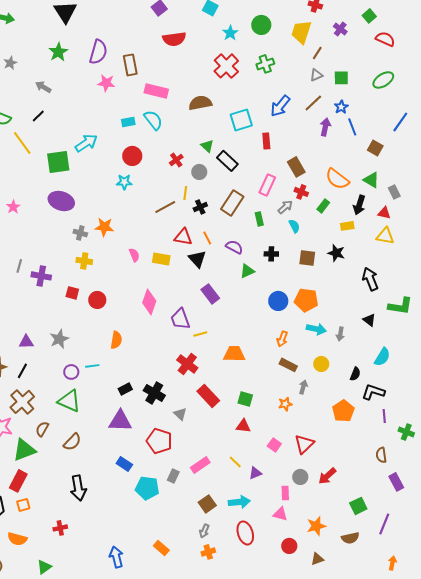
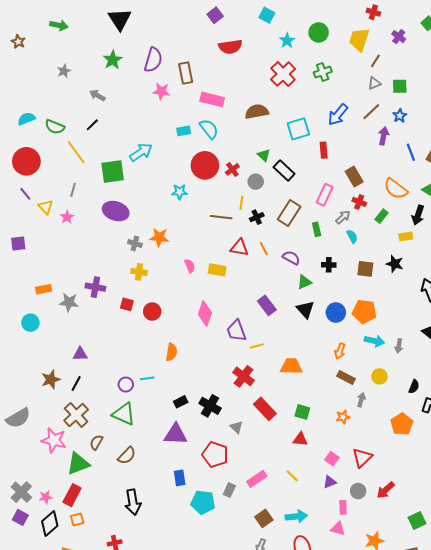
blue line: (352, 127) -> (411, 152), moved
red circle: (132, 156) -> (205, 165), moved, size x1.4
brown line: (165, 207) -> (221, 217), turned 35
black triangle: (197, 259) -> (305, 309), moved
gray line: (19, 266) -> (73, 190), moved
gray star: (59, 339) -> (69, 302), moved, turned 30
blue rectangle: (124, 464) -> (180, 478), turned 49
purple triangle: (255, 473) -> (330, 482), moved

